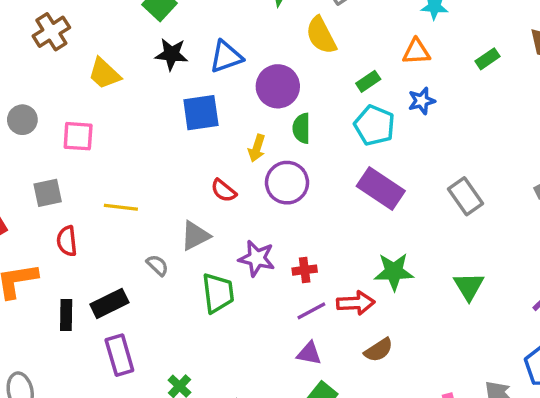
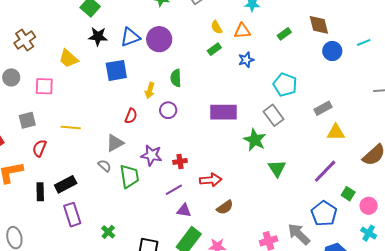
brown cross: (51, 32) -> (25, 40), moved
yellow semicircle: (321, 35) -> (216, 27), moved, size x0.6
yellow trapezoid: (104, 74) -> (69, 58), moved
purple circle: (278, 86) -> (159, 39), moved
cyan pentagon: (374, 125) -> (285, 85), moved
purple circle: (287, 183) -> (168, 110), size x0.7
purple rectangle: (381, 188) -> (223, 112), turned -32
red semicircle: (224, 191) -> (131, 116), turned -105
red semicircle: (67, 241) -> (39, 148), turned 30
gray semicircle: (157, 265) -> (105, 166), moved
green star: (394, 272) -> (255, 140), moved, turned 30
purple line: (311, 311) -> (174, 190), moved

